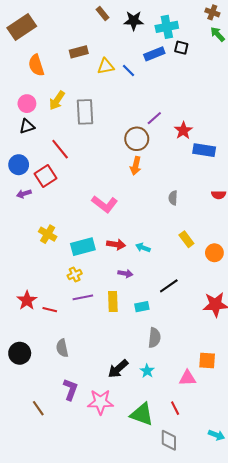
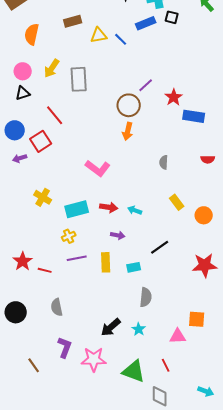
orange semicircle: (36, 65) -> (32, 34), turned 30

